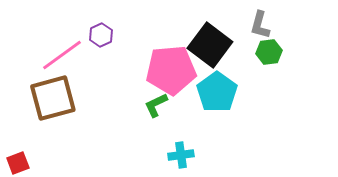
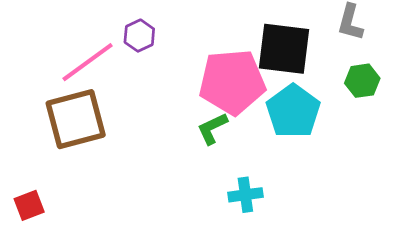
black square: (210, 45) -> (284, 49), turned -30
green hexagon: (269, 52) -> (362, 81), moved

